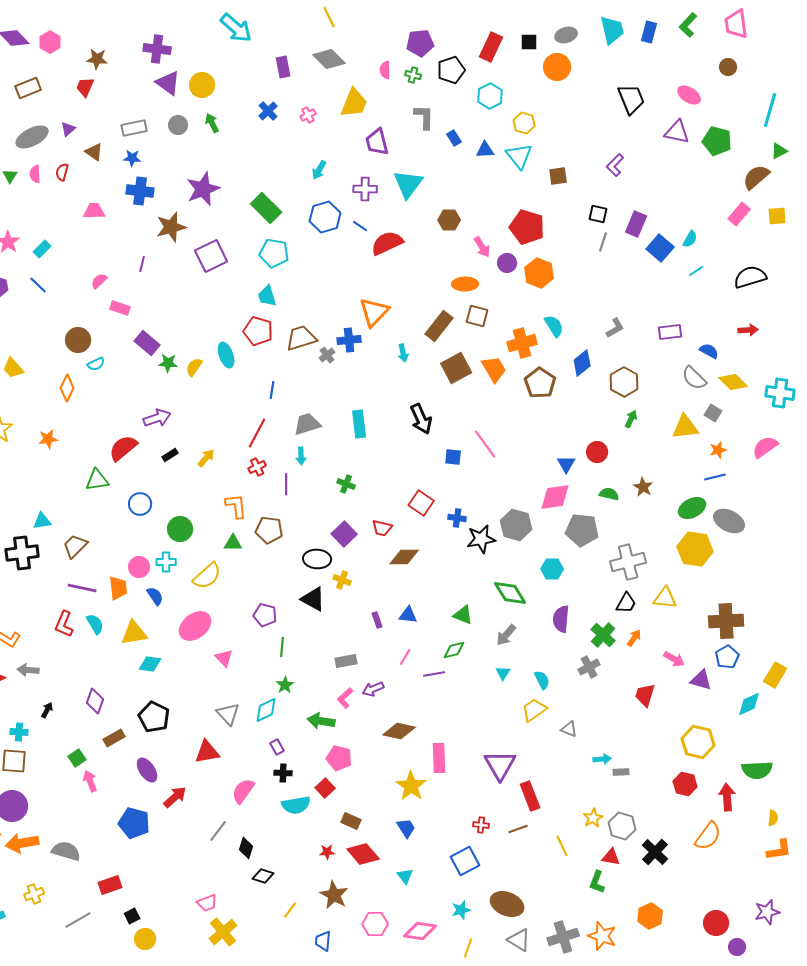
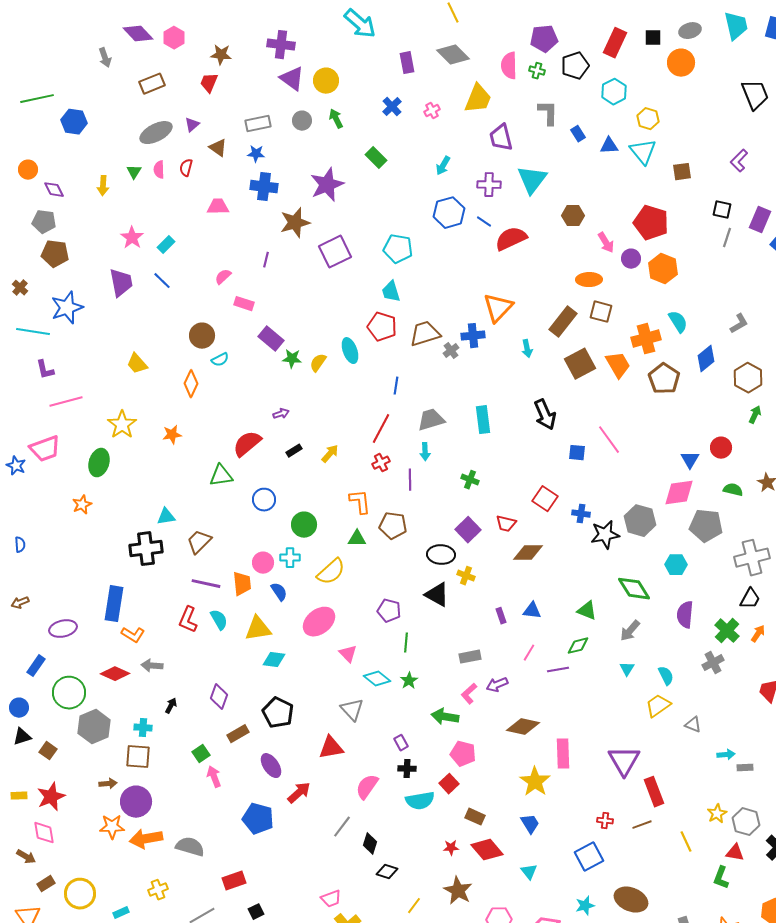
pink semicircle: (385, 70) -> (509, 66), size x1.5
green rectangle: (266, 208) -> (376, 158), moved, size x0.7
purple arrow: (157, 418) -> (281, 414), size x0.6
cyan diamond: (266, 710) -> (377, 679), moved, turned 64

